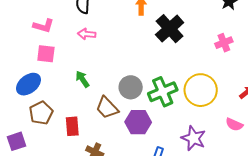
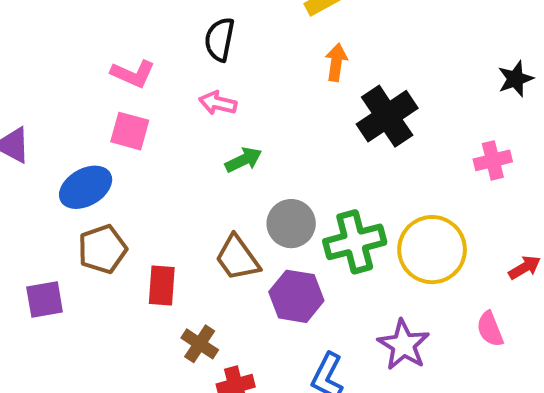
green arrow: (82, 79) -> (244, 160), moved, turned 90
pink semicircle: (234, 124) -> (490, 329), turned 36

